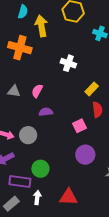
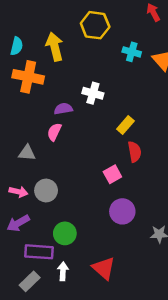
cyan semicircle: (23, 12) -> (17, 46), moved
gray triangle: (14, 91) -> (27, 153), moved
purple semicircle: (46, 112) -> (63, 109), moved
red triangle: (68, 197) -> (104, 268), turned 42

